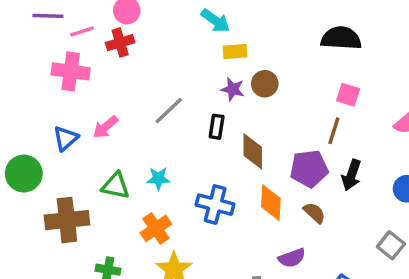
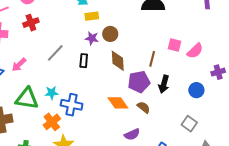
red cross: (120, 43) -> (31, 23), moved
pink square: (348, 95) -> (174, 45), moved
brown diamond: (253, 151) -> (118, 61), moved
green triangle: (116, 186) -> (27, 99), size x1.4
orange diamond: (271, 203) -> (118, 103), turned -35
blue cross: (215, 205) -> (72, 105), moved

